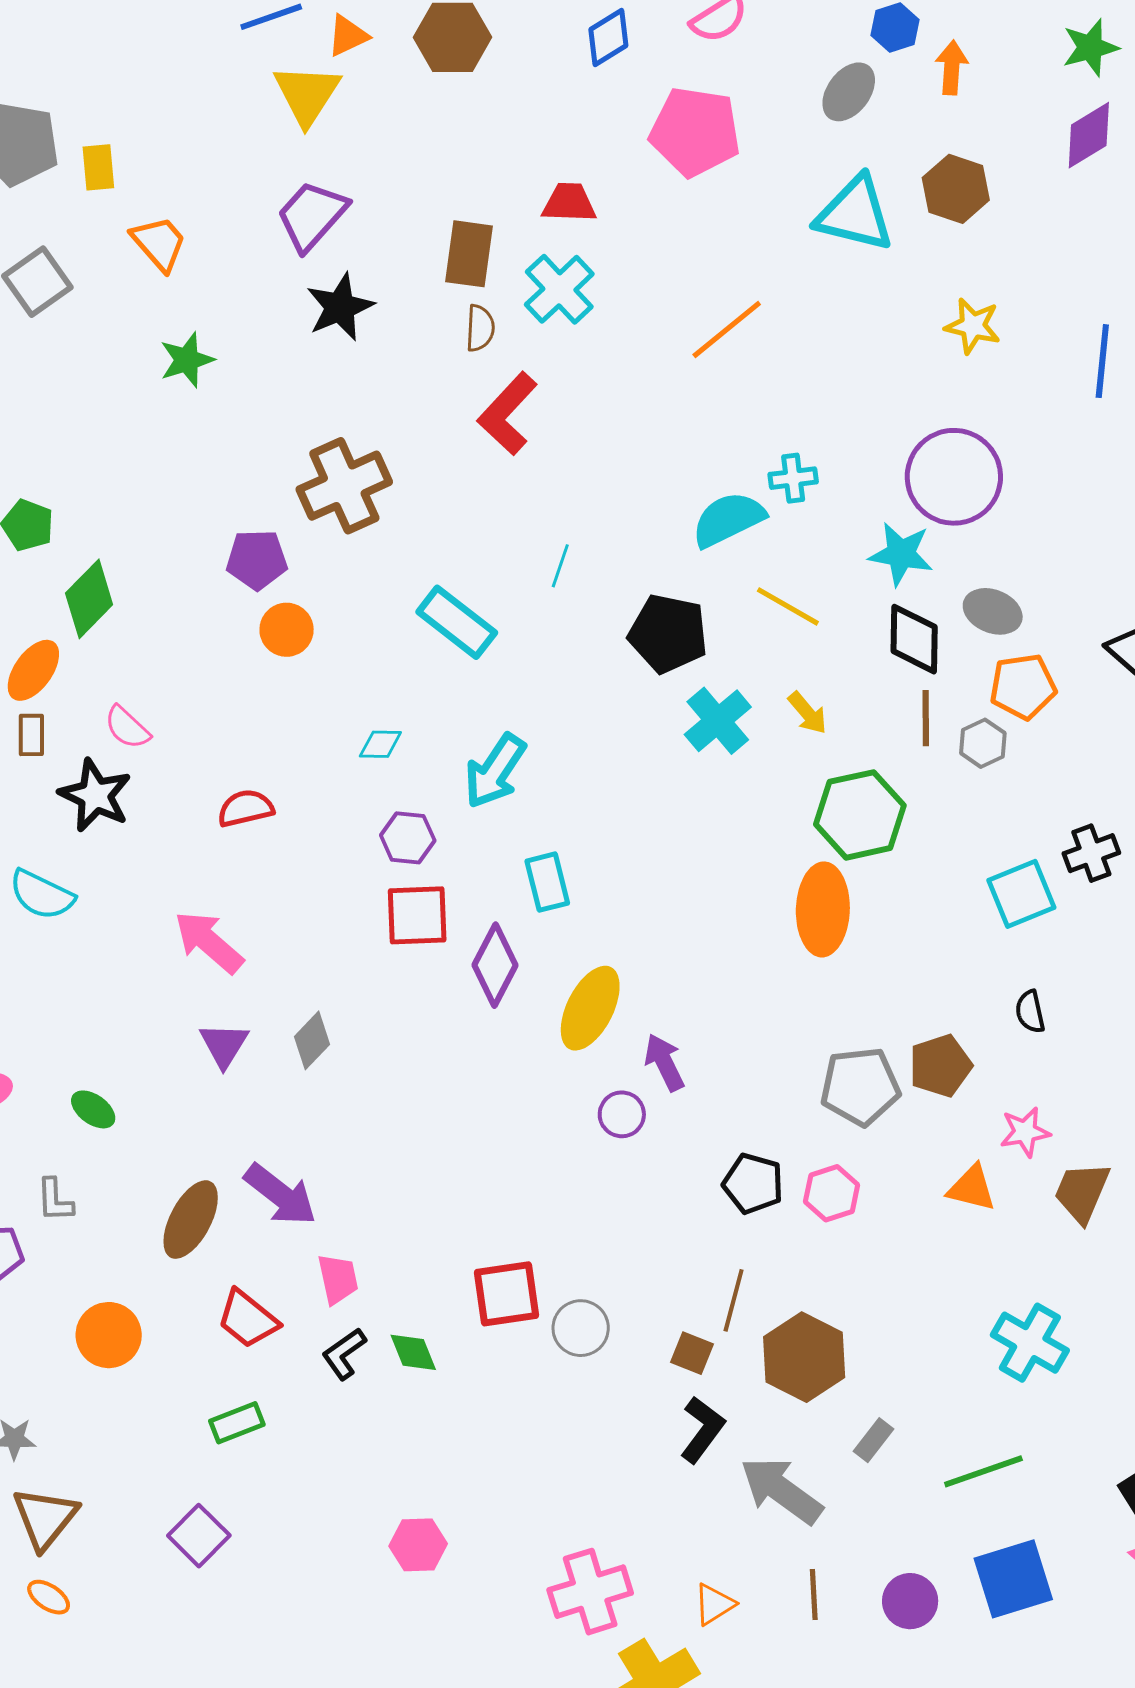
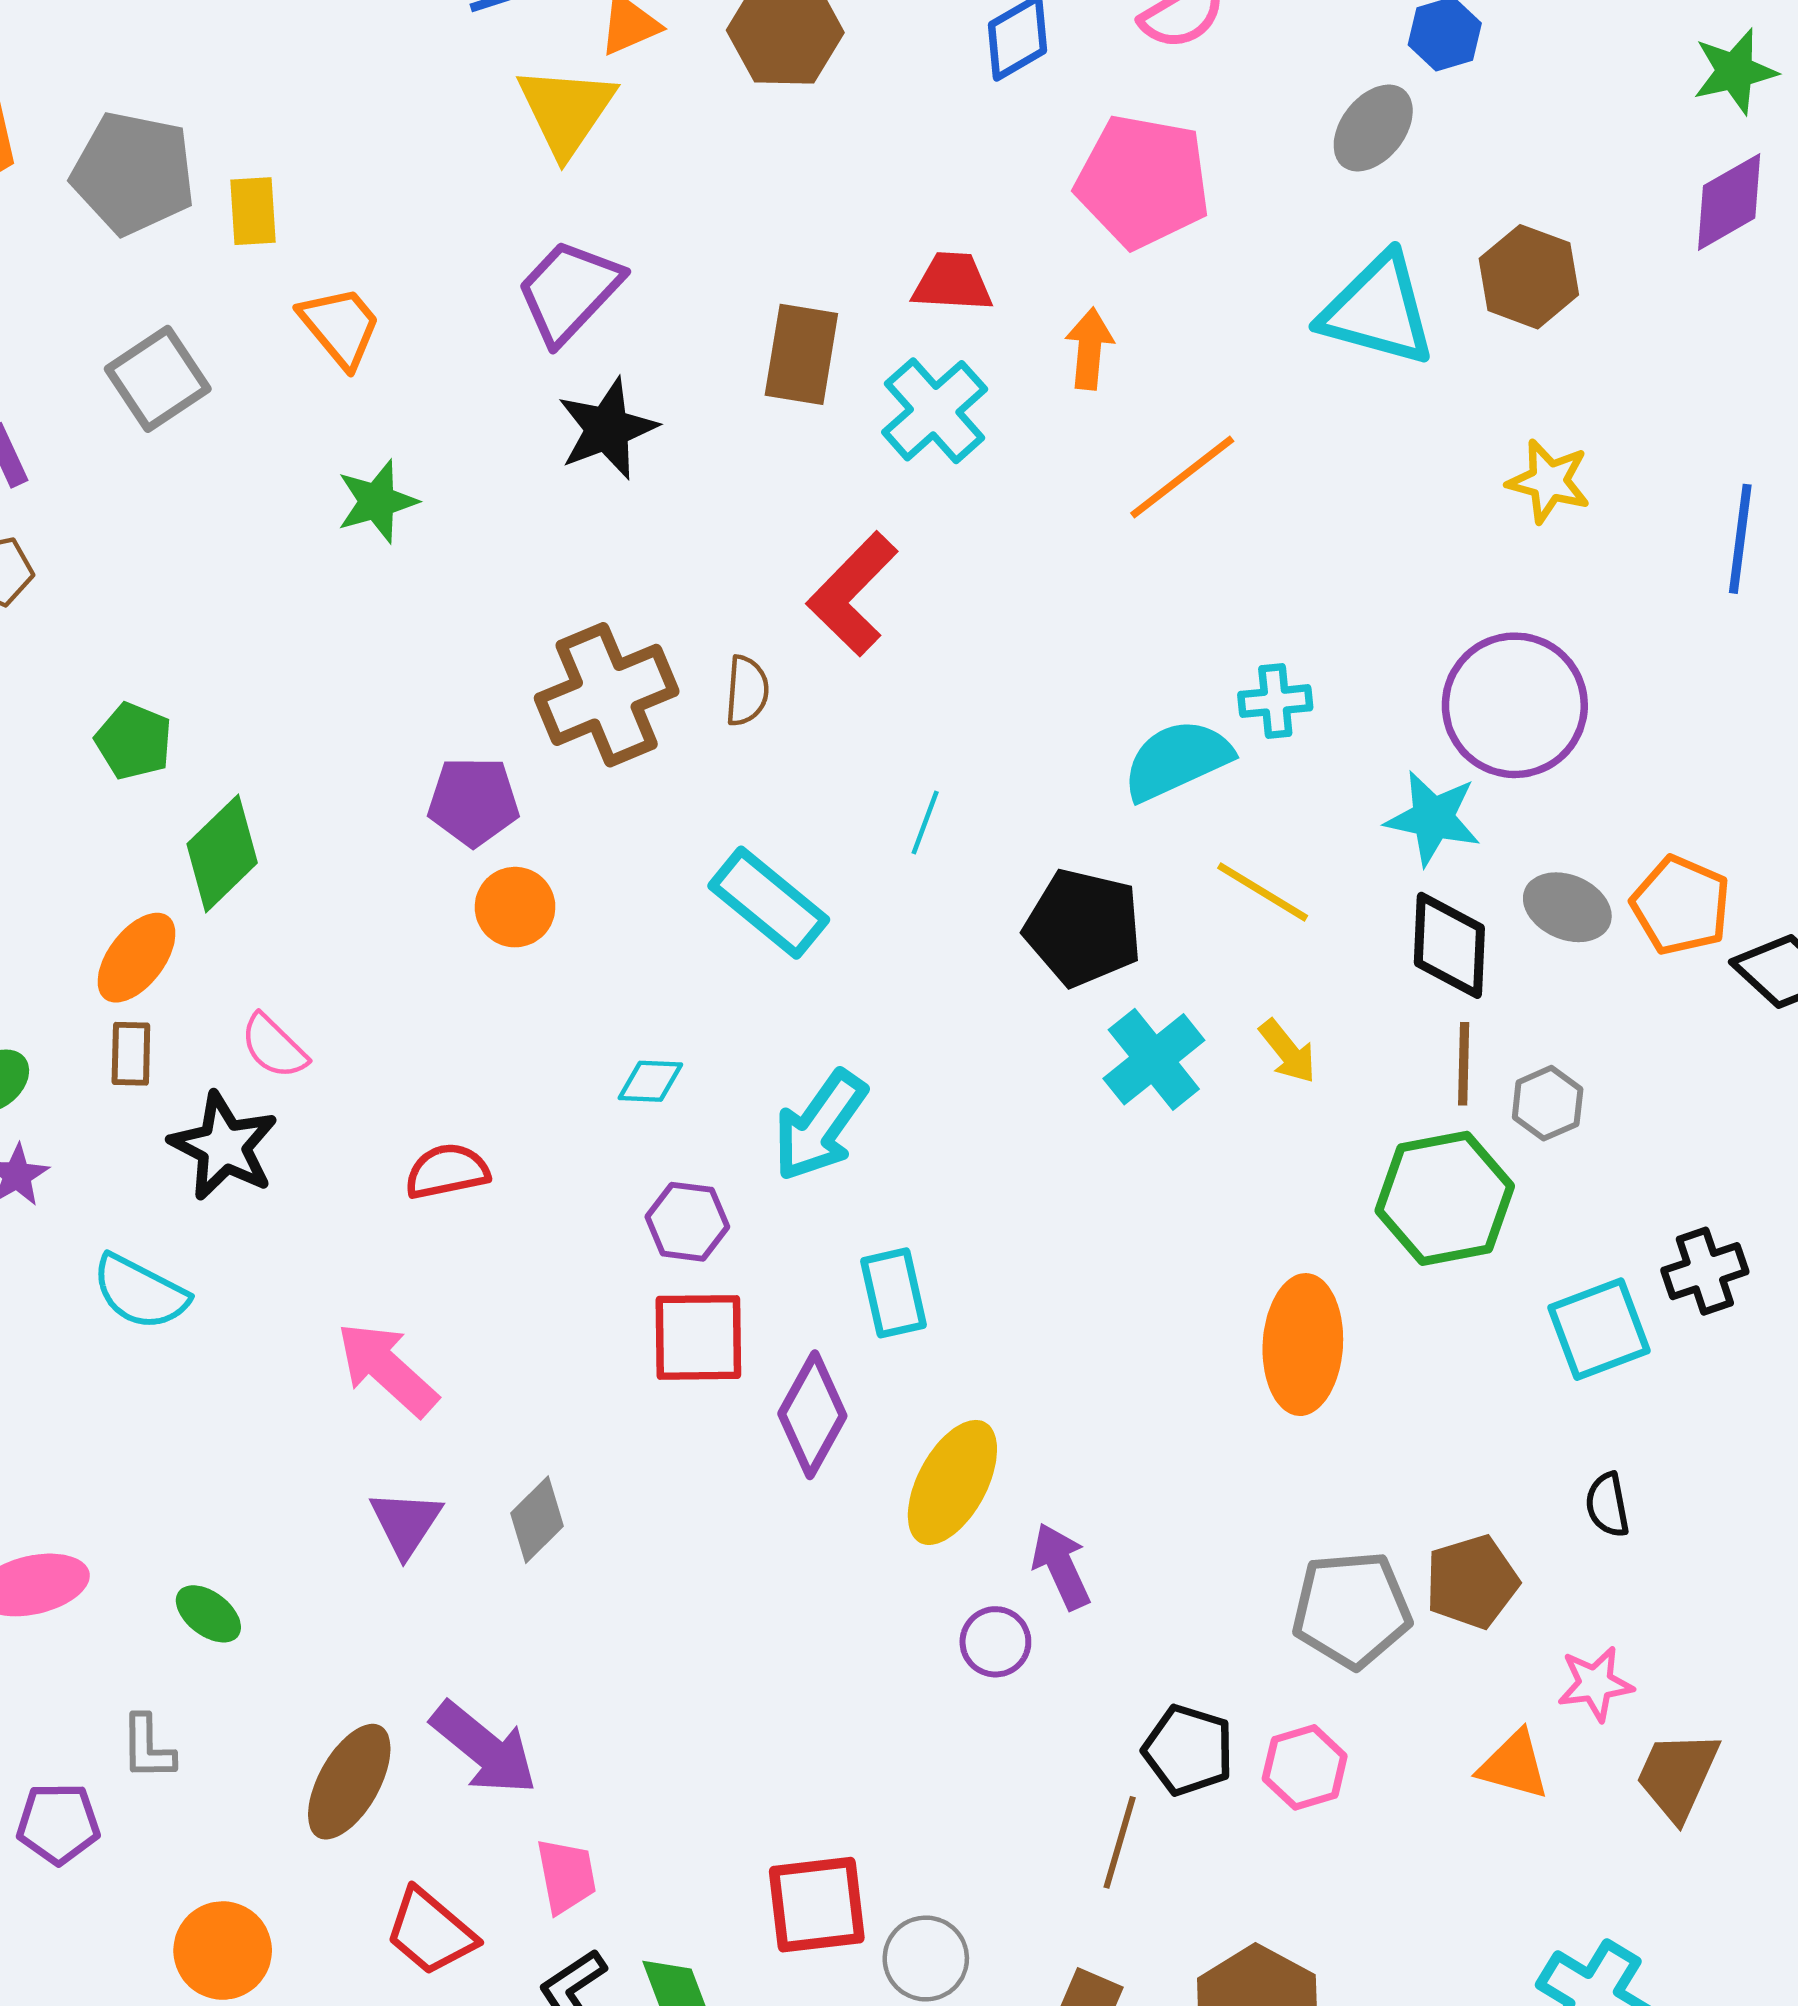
orange arrow: (952, 68) -> (1089, 349), moved
brown semicircle: (480, 328) -> (747, 691), moved
orange pentagon: (1023, 687) -> (1681, 905), moved, turned 30
green hexagon: (860, 815) -> (1445, 1198), moved
brown line: (734, 1300) -> (1120, 1842), moved

